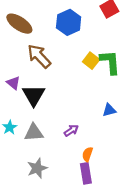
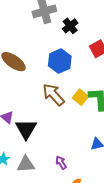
brown arrow: (39, 56) -> (54, 95), moved
purple arrow: (71, 130) -> (61, 163), turned -88

